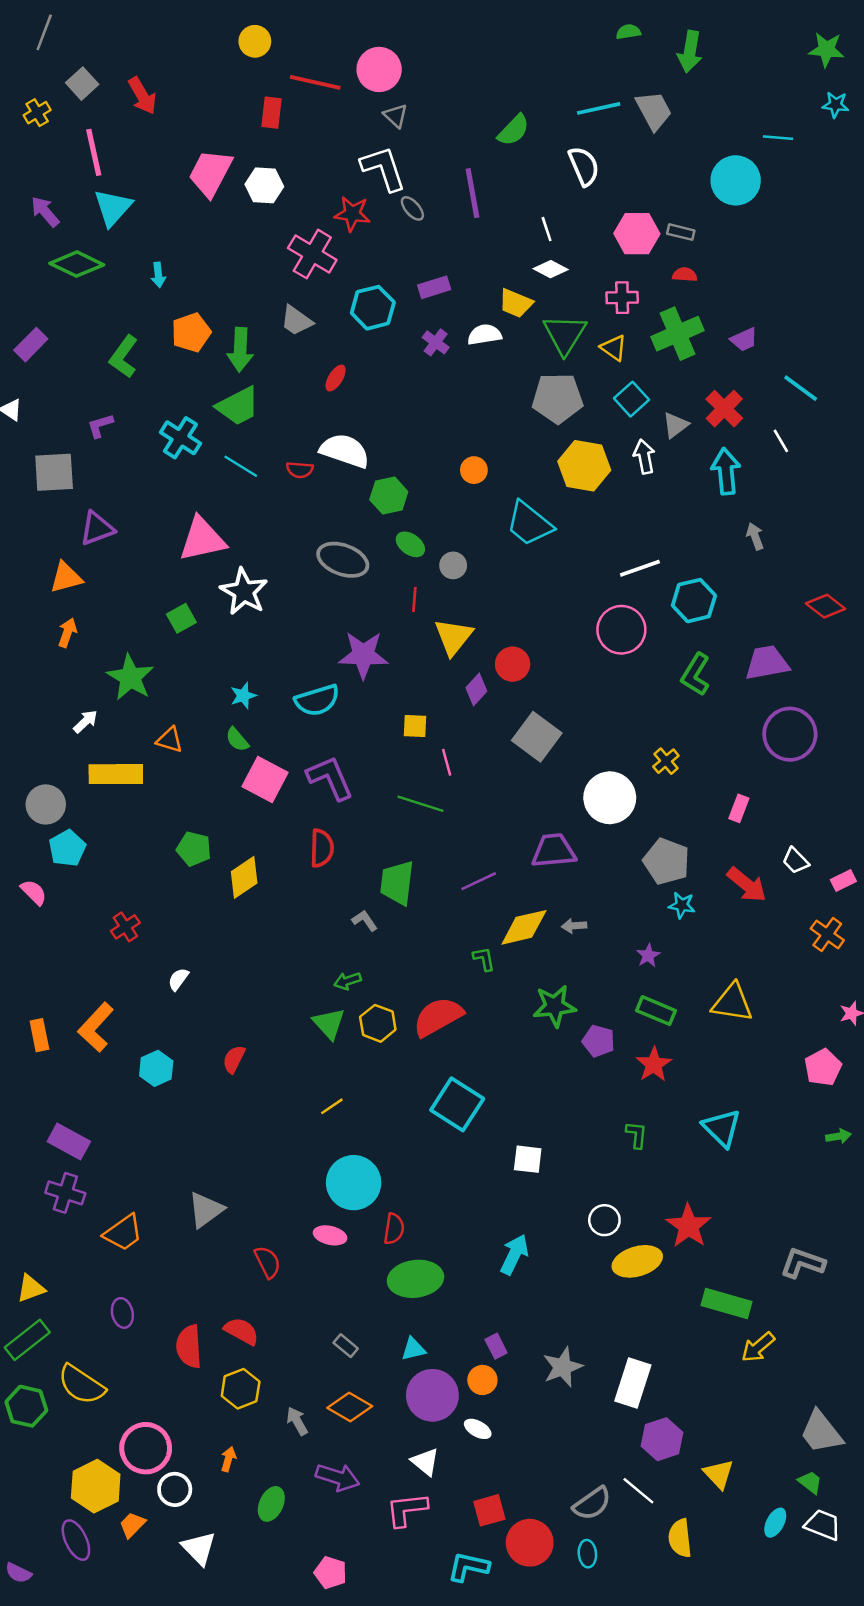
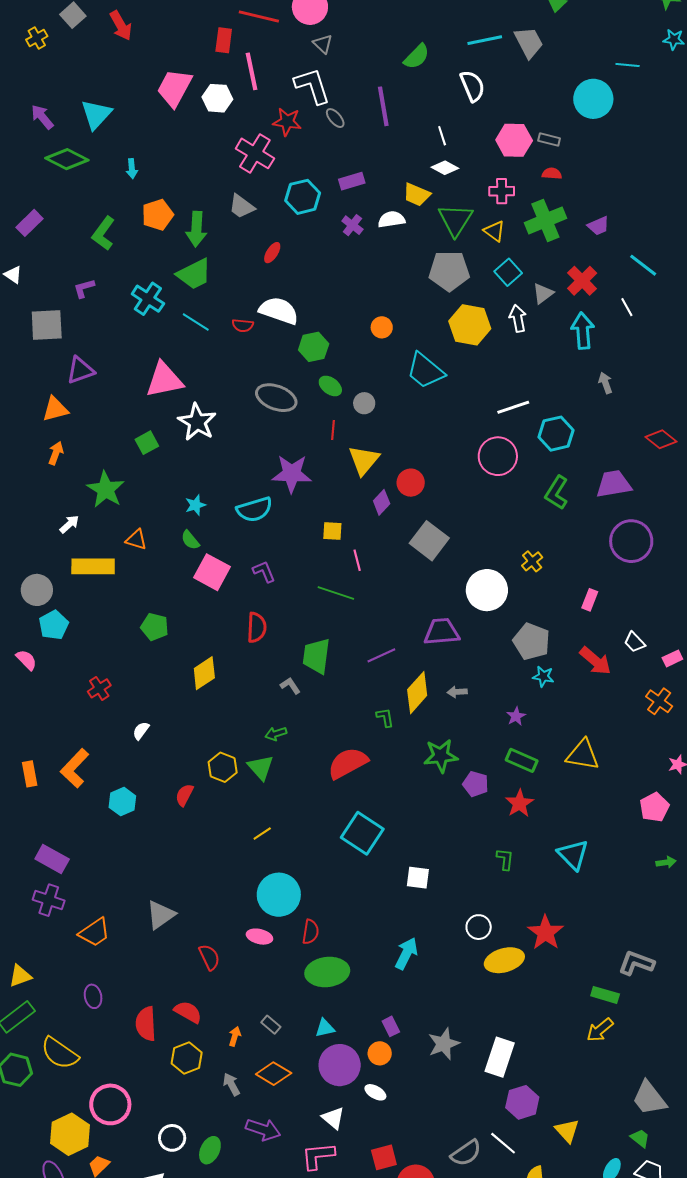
pink line: (94, 152) -> (252, 71), moved
purple L-shape: (330, 778) -> (264, 572), size x0.6
yellow diamond: (244, 877) -> (204, 673), moved
yellow diamond: (524, 927) -> (417, 693), turned -36
yellow hexagon: (378, 1023) -> (223, 767), moved
green rectangle: (726, 1304) -> (605, 995), moved, size x0.7
orange arrow: (228, 1459) -> (235, 1036), moved
white circle: (175, 1489) -> (172, 1138), moved

